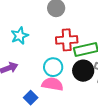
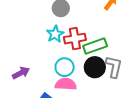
cyan star: (20, 36) -> (55, 34), moved

